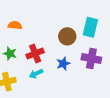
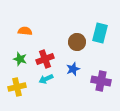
purple cross: (91, 59) -> (101, 81), moved

